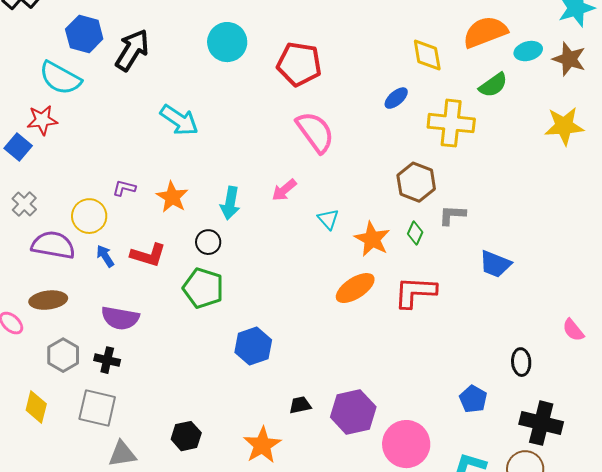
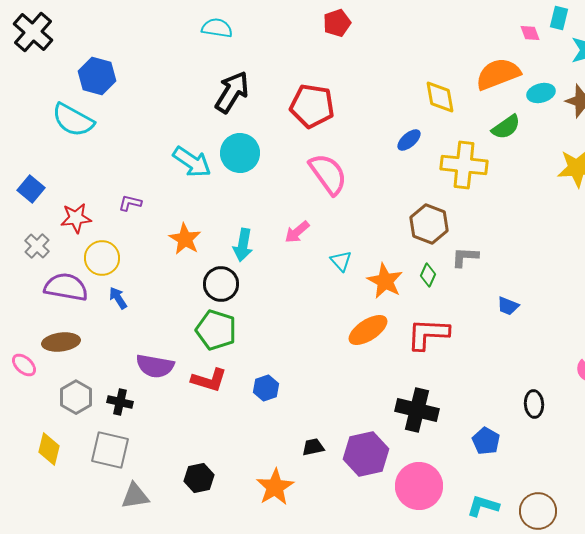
cyan circle: (227, 42) -> (240, 153), moved
black arrow: (132, 50) -> (232, 92), moved
red star: (42, 120) -> (76, 218), moved
purple L-shape: (124, 188) -> (130, 203), moved
black circle: (208, 242) -> (221, 284), size x1.4
red L-shape: (148, 255) -> (209, 380), moved
blue trapezoid: (495, 264) -> (508, 306), size x0.7
purple semicircle: (120, 318) -> (155, 366), moved
blue hexagon: (253, 346) -> (266, 388), size x0.7
black cross: (541, 423) -> (417, 410), moved

